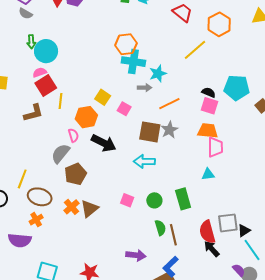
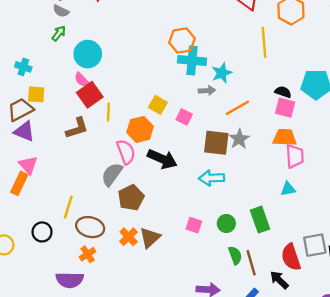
green arrow: (31, 42) -> (59, 33), moved, turned -136
yellow line: (195, 50) -> (264, 42), turned -50
pink semicircle: (40, 72) -> (82, 80), turned -112
pink semicircle: (73, 135) -> (126, 152), size x1.5
black arrow: (212, 249) -> (279, 280), moved

